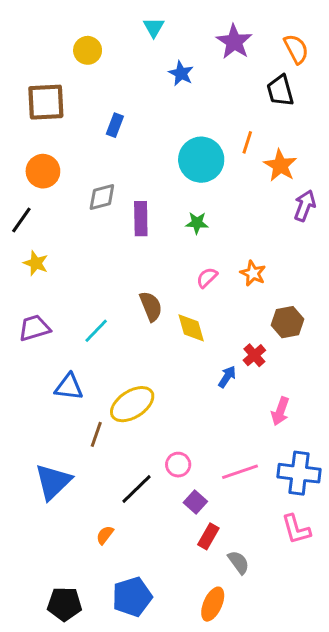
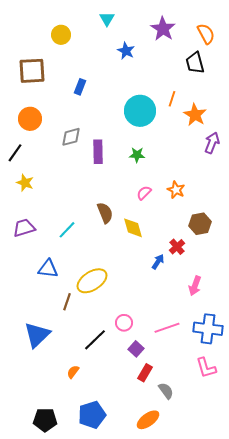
orange ellipse: (213, 604) -> (148, 420), turned 30

